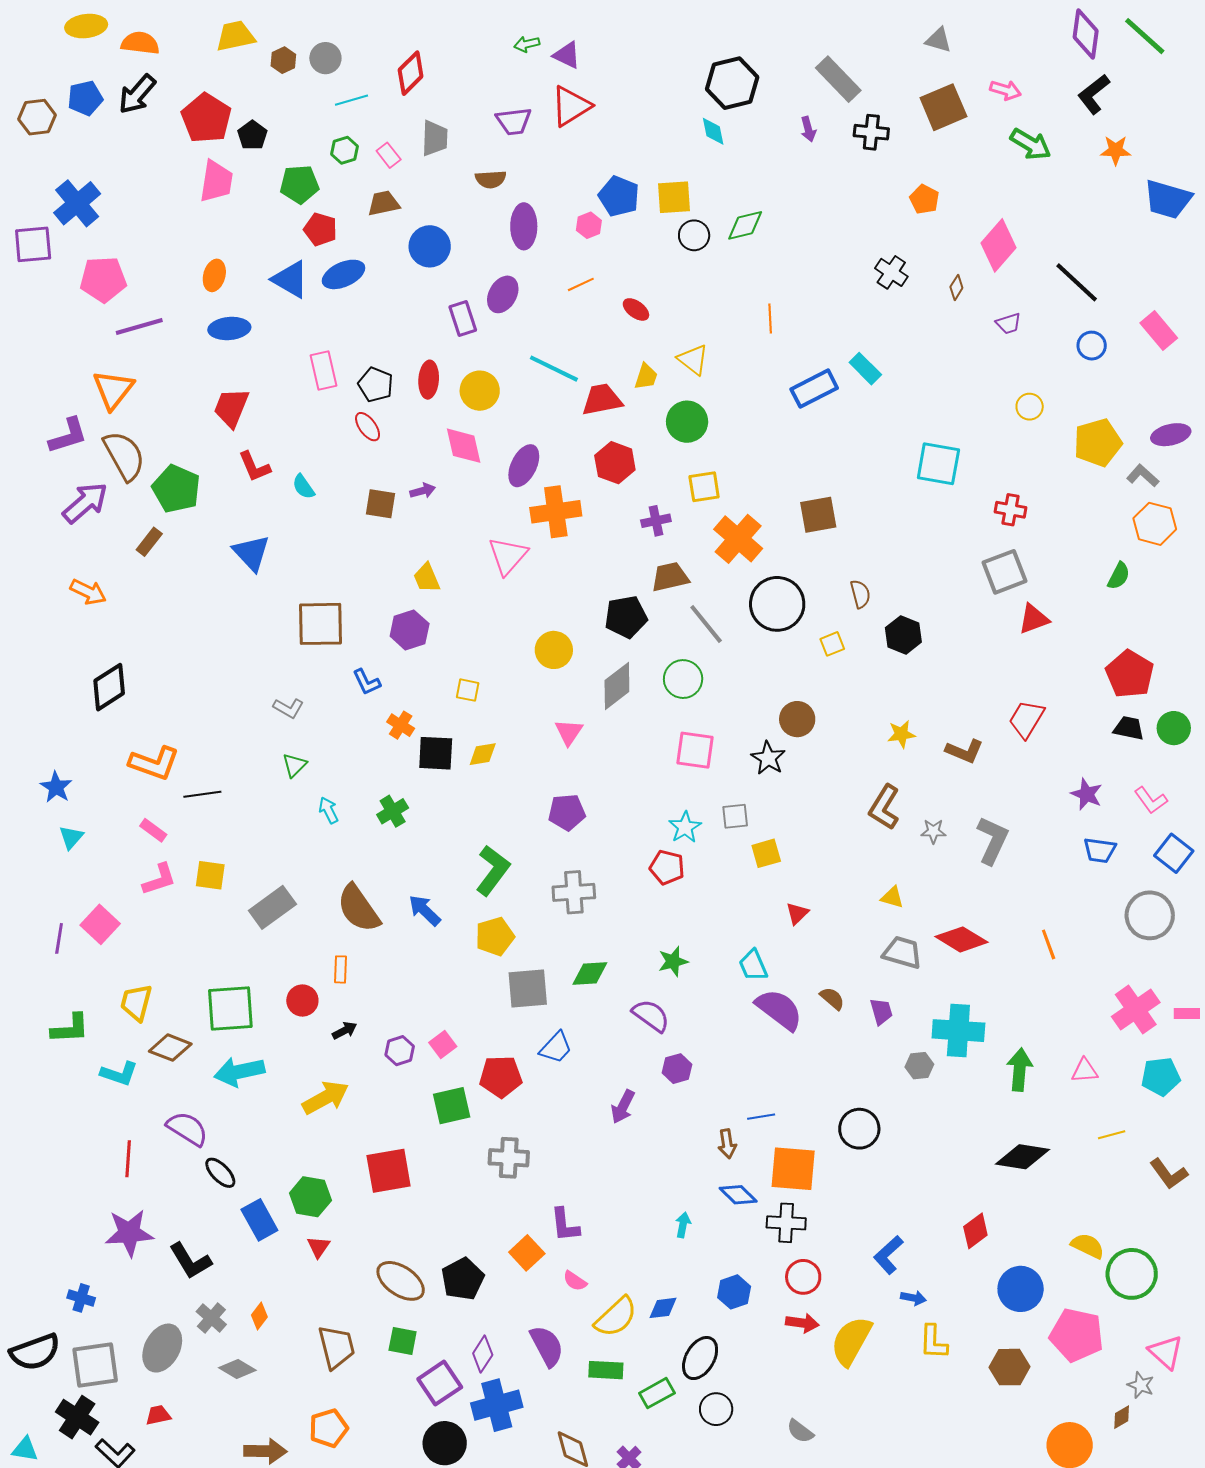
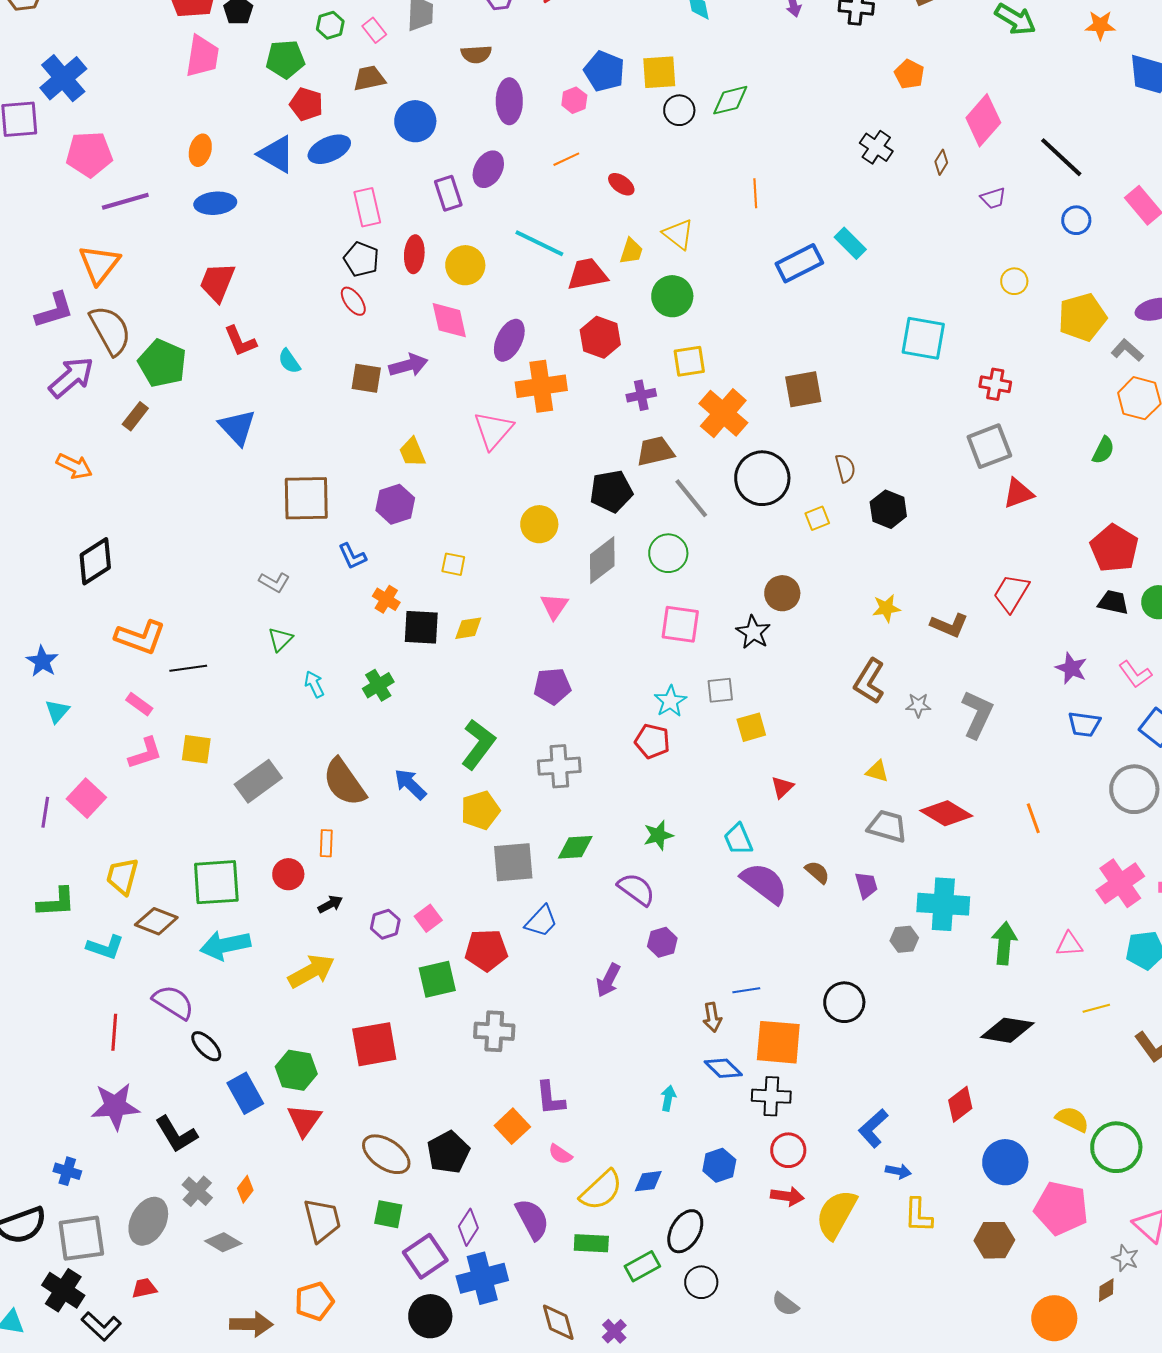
pink rectangle: (323, 371) -> (367, 207), moved
purple arrow: (423, 491) -> (408, 365), size x1.5
red triangle: (318, 1247) -> (304, 1120), size x1.5

